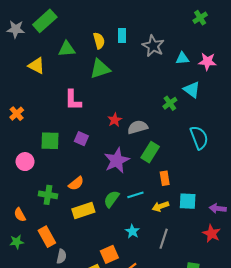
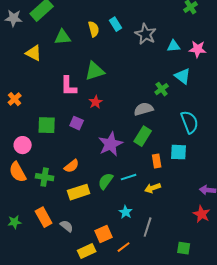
cyan rectangle: (122, 35) -> (116, 24), turned -32
green triangle: (100, 69) -> (95, 71), moved
red star: (115, 120) -> (96, 102), moved
gray semicircle: (138, 127) -> (144, 109), moved
cyan square: (188, 201) -> (179, 152), moved
orange semicircle: (20, 215) -> (18, 172), moved, size x1.5
gray line: (164, 239) -> (148, 227), moved
gray semicircle: (61, 256) -> (67, 226), moved, turned -64

